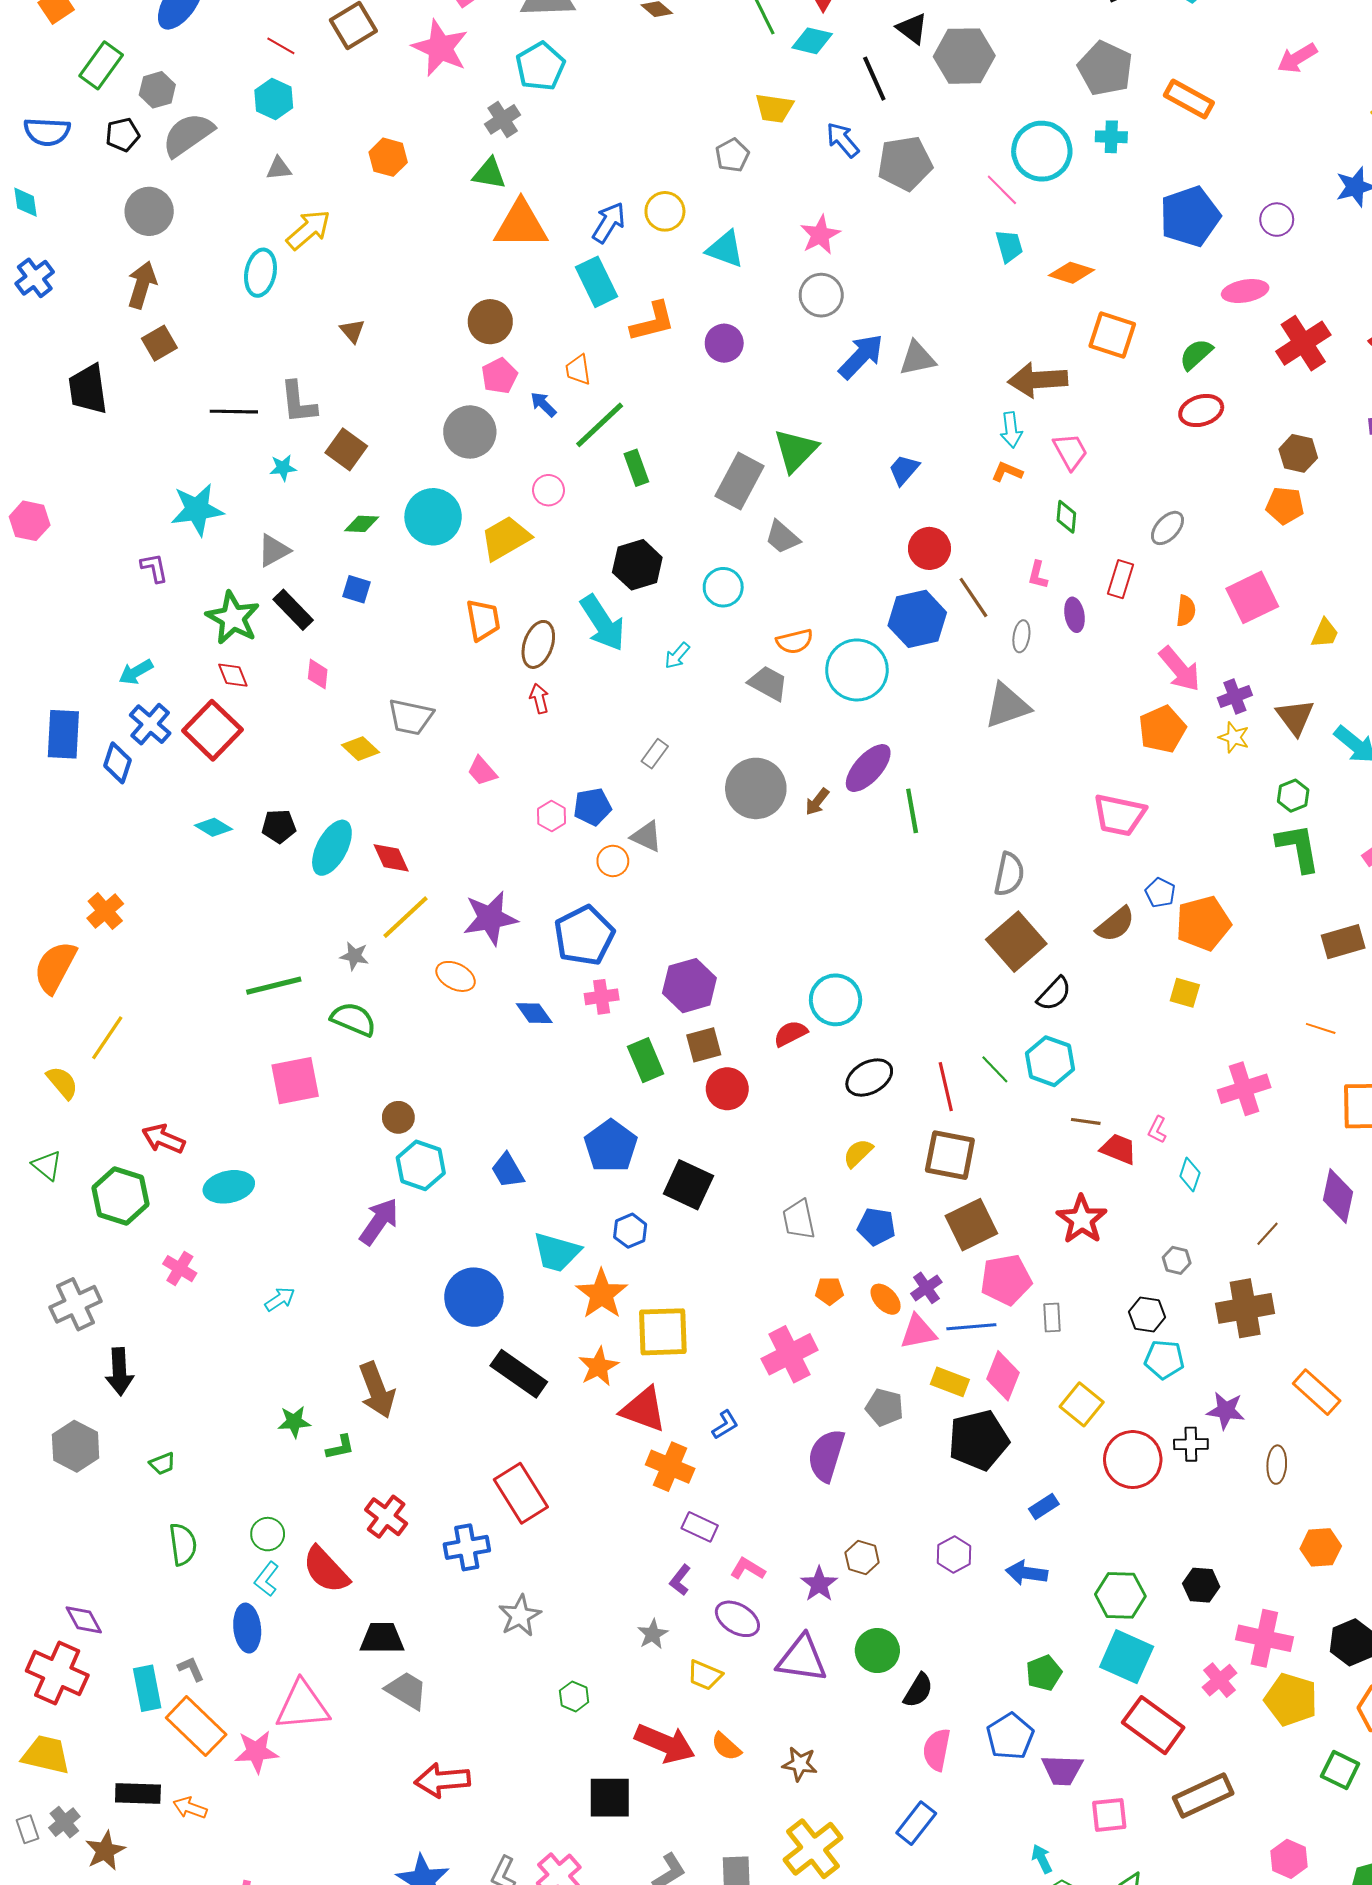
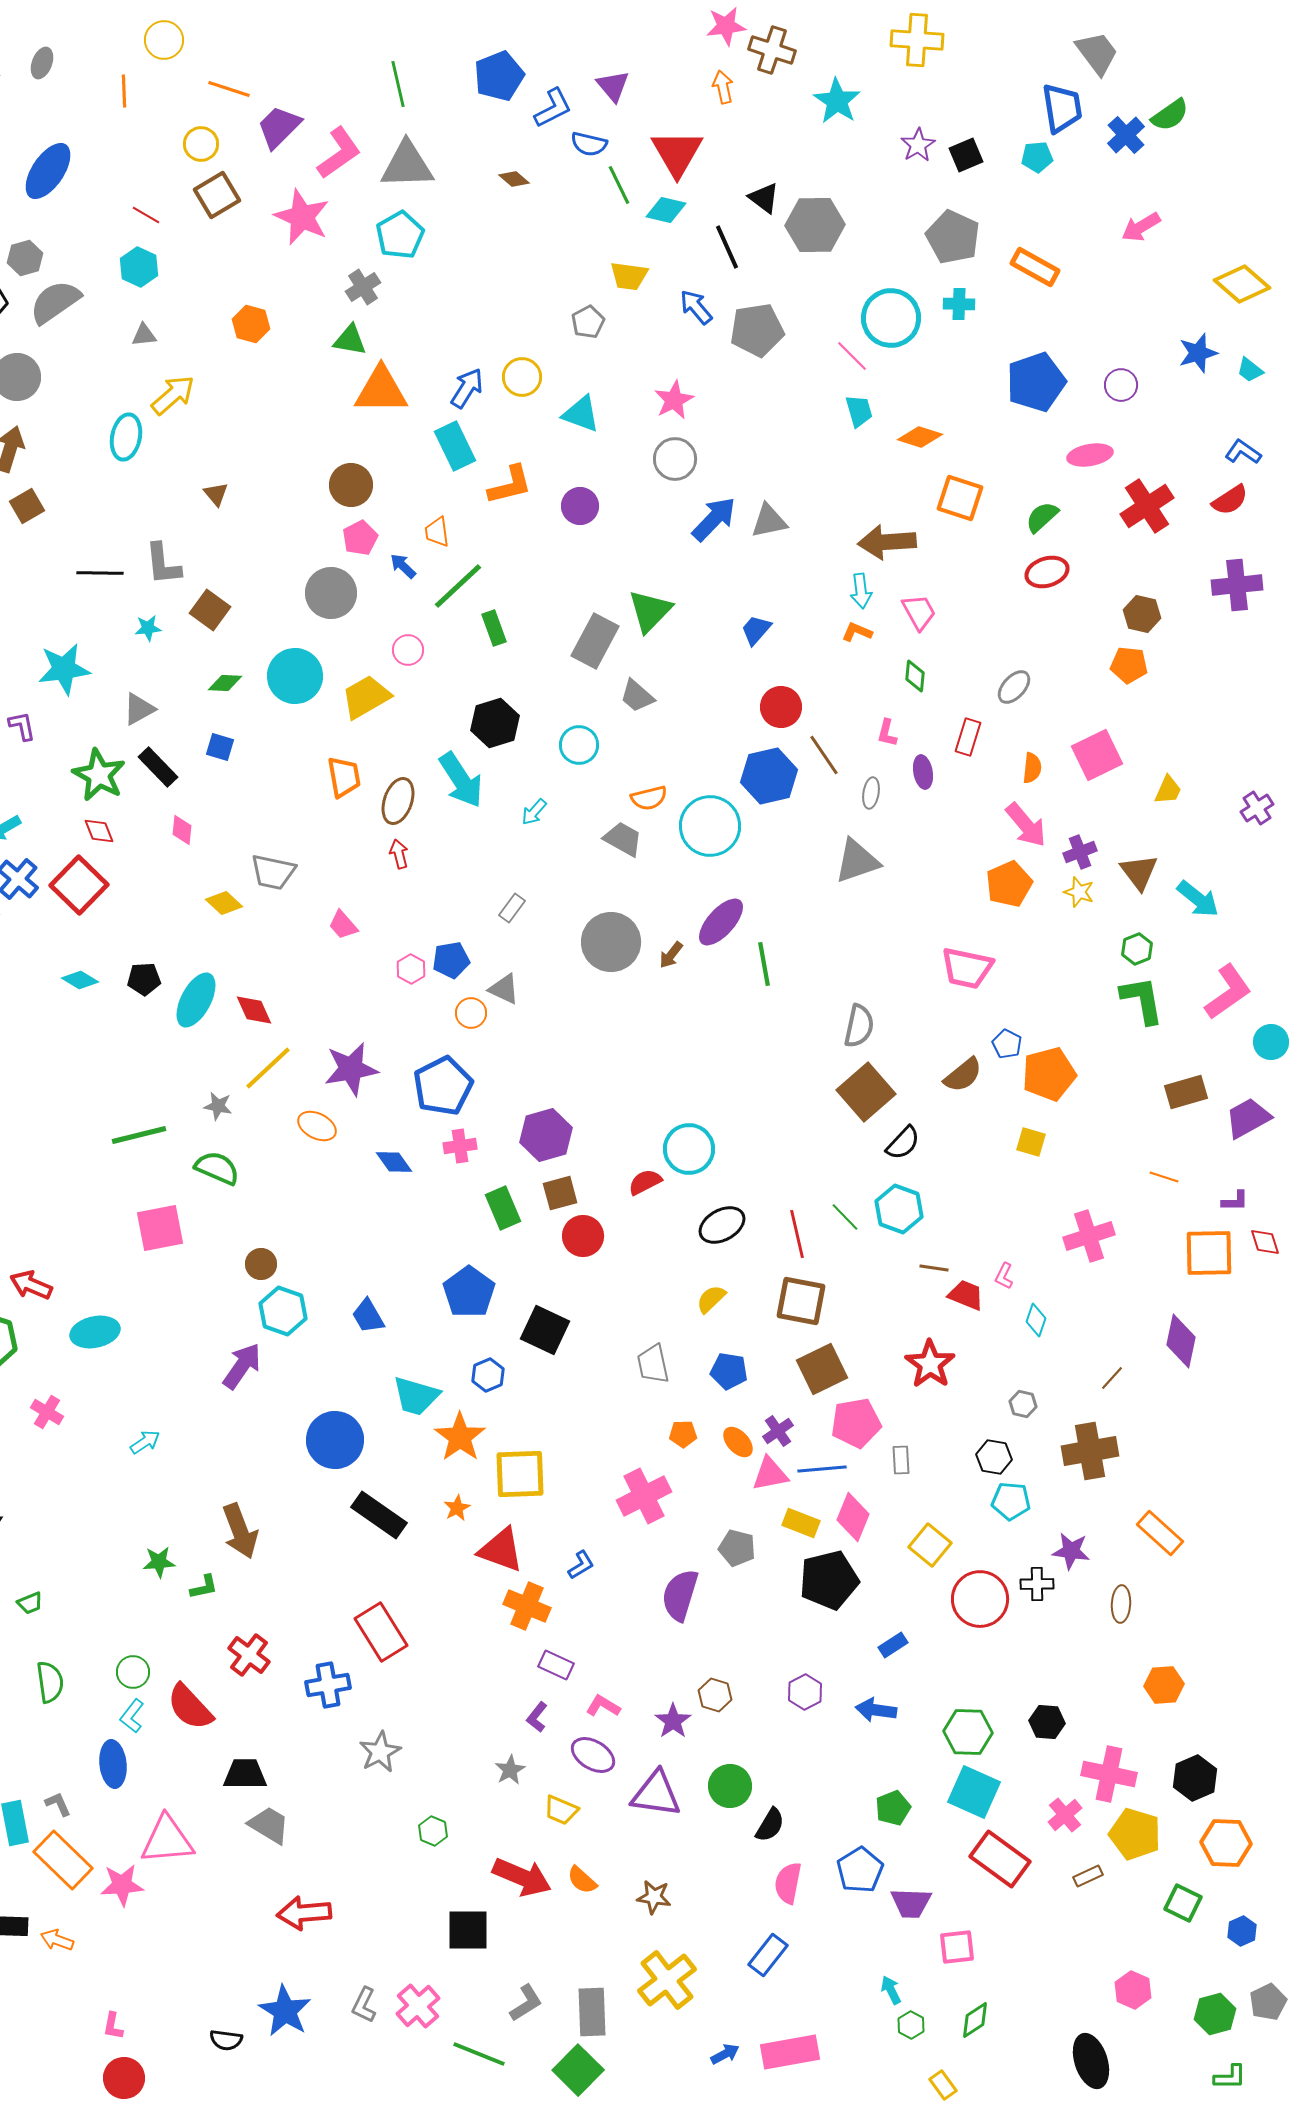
orange star: (599, 1367) -> (457, 1508), size x0.7
brown rectangle: (1203, 1796) -> (1088, 1876), moved, size x0.5

